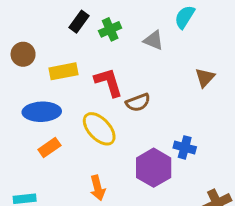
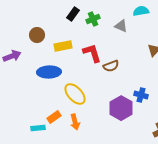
cyan semicircle: (185, 17) -> (141, 11), turned 49
yellow ellipse: (99, 129) -> (75, 94), moved
orange rectangle: (49, 147) -> (54, 117), moved
orange arrow: (98, 188) -> (75, 122), moved

